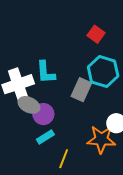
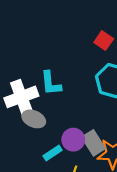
gray rectangle: (81, 90) -> (93, 143), moved, turned -55
purple circle: (43, 114) -> (73, 140), moved

